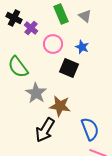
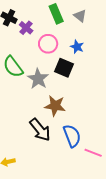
gray star: (36, 93) -> (38, 79), moved
blue semicircle: (90, 129) -> (72, 136), moved
black arrow: (45, 130) -> (40, 130), turned -70

